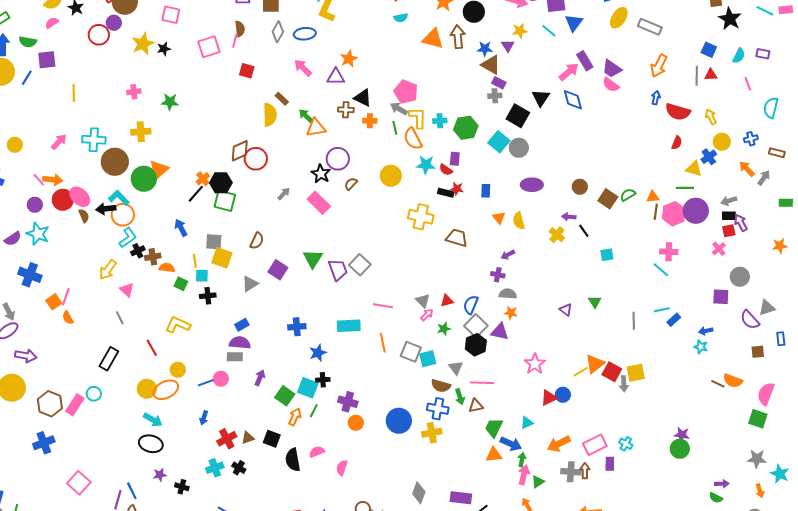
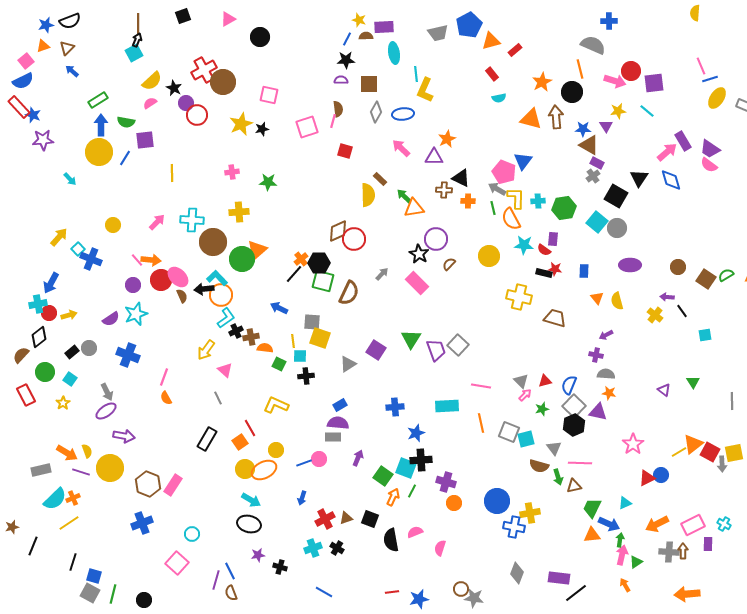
purple circle: (114, 23) -> (186, 103), moved
blue triangle: (574, 23) -> (523, 161), moved
gray cross: (495, 96) -> (593, 176), turned -32
blue arrow: (181, 228) -> (279, 308), turned -36
cyan star: (38, 234) -> (136, 314), turned 30
brown semicircle: (257, 241) -> (349, 293), moved, size x1.4
orange square: (54, 302) -> (240, 442), moved
black cross: (323, 380) -> (421, 460), size x1.5
cyan circle: (94, 394) -> (192, 534), moved
blue cross: (438, 409) -> (514, 527), moved

